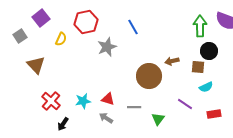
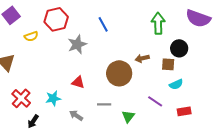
green arrow: (200, 26) -> (158, 23), moved
yellow semicircle: (61, 39) -> (31, 36), turned 48
red triangle: (108, 99) -> (78, 82), moved

